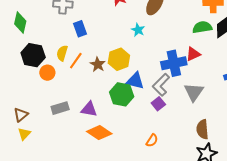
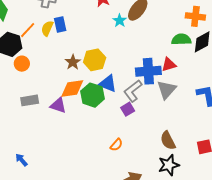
cyan star: (138, 30) -> (120, 21), moved
yellow semicircle: (62, 53) -> (47, 28), moved
orange line: (76, 61) -> (28, 30), moved
gray triangle: (194, 92) -> (167, 90), moved
brown semicircle: (202, 129) -> (168, 141), turned -30
orange diamond: (99, 133) -> (72, 89), moved, turned -50

